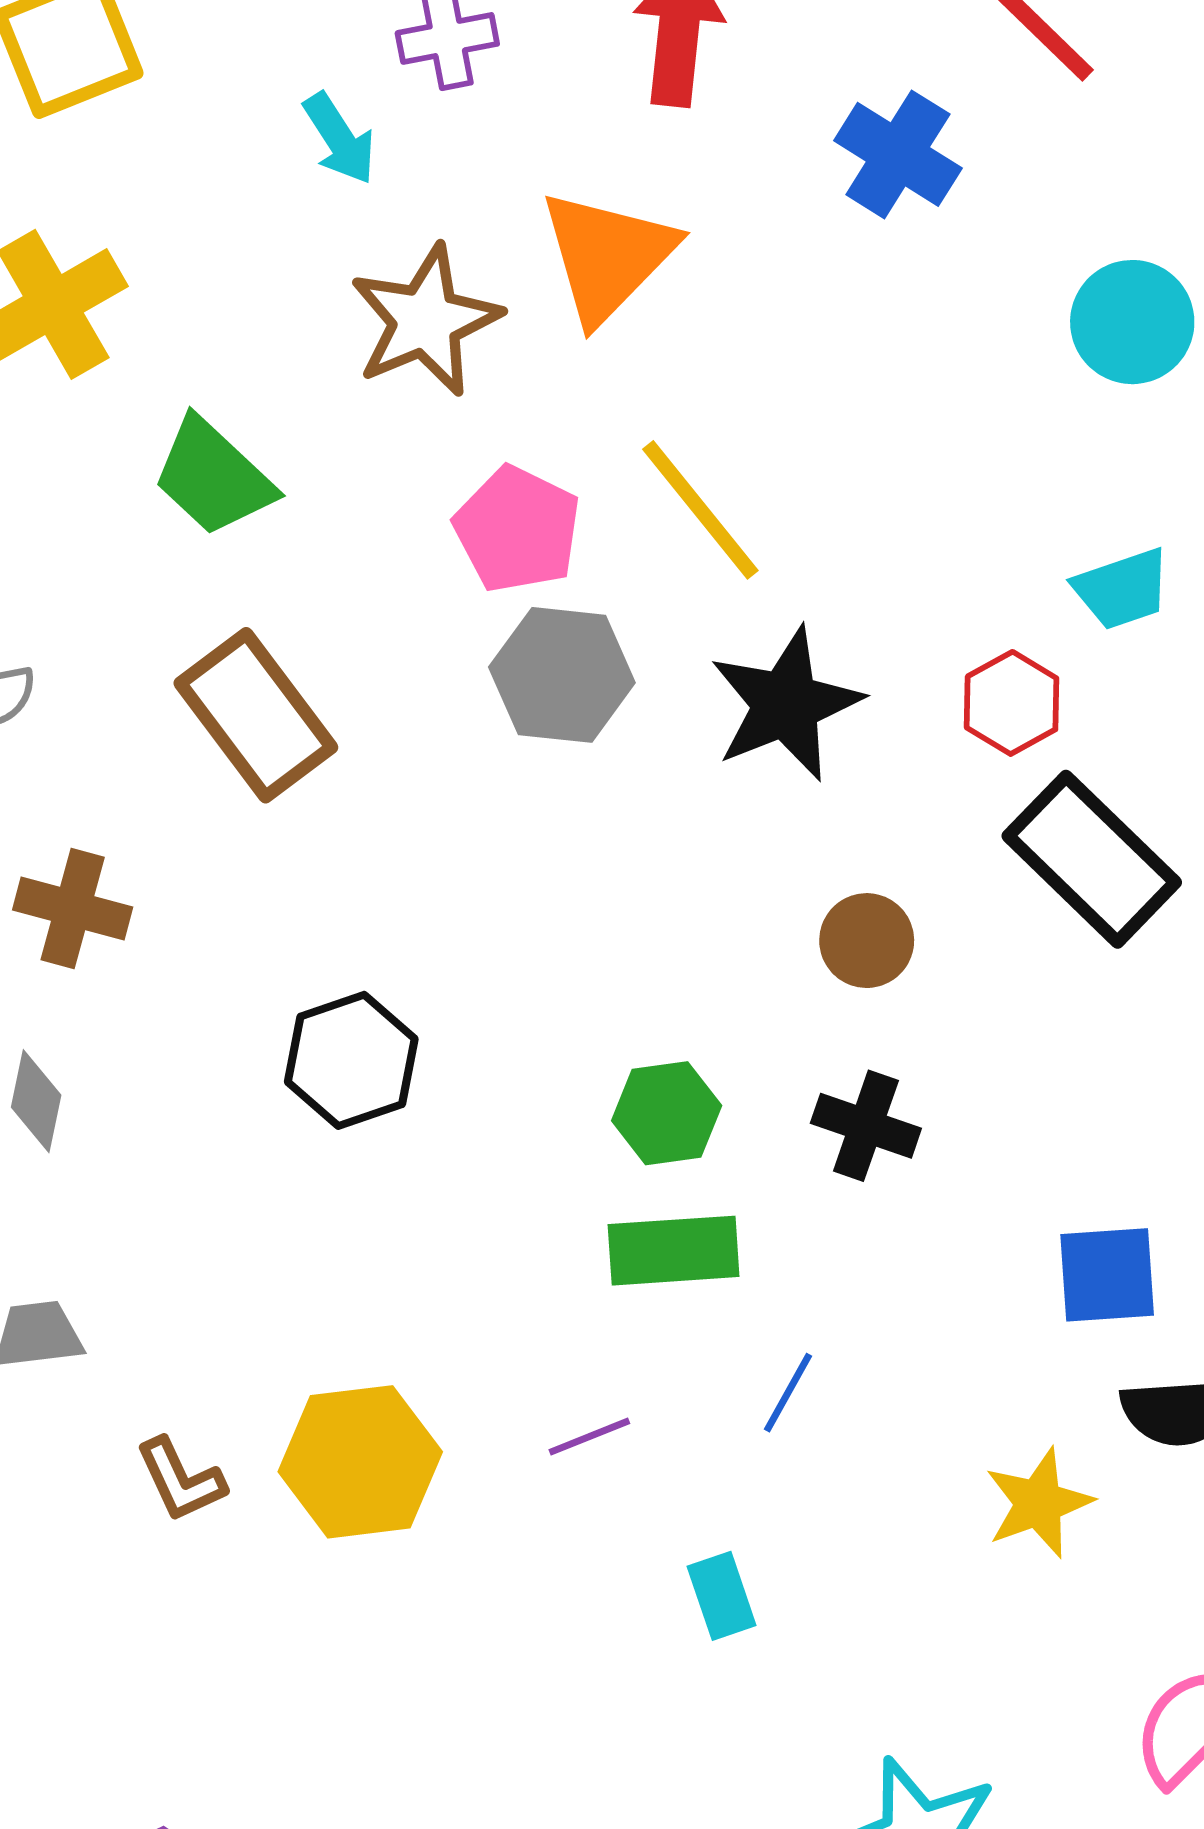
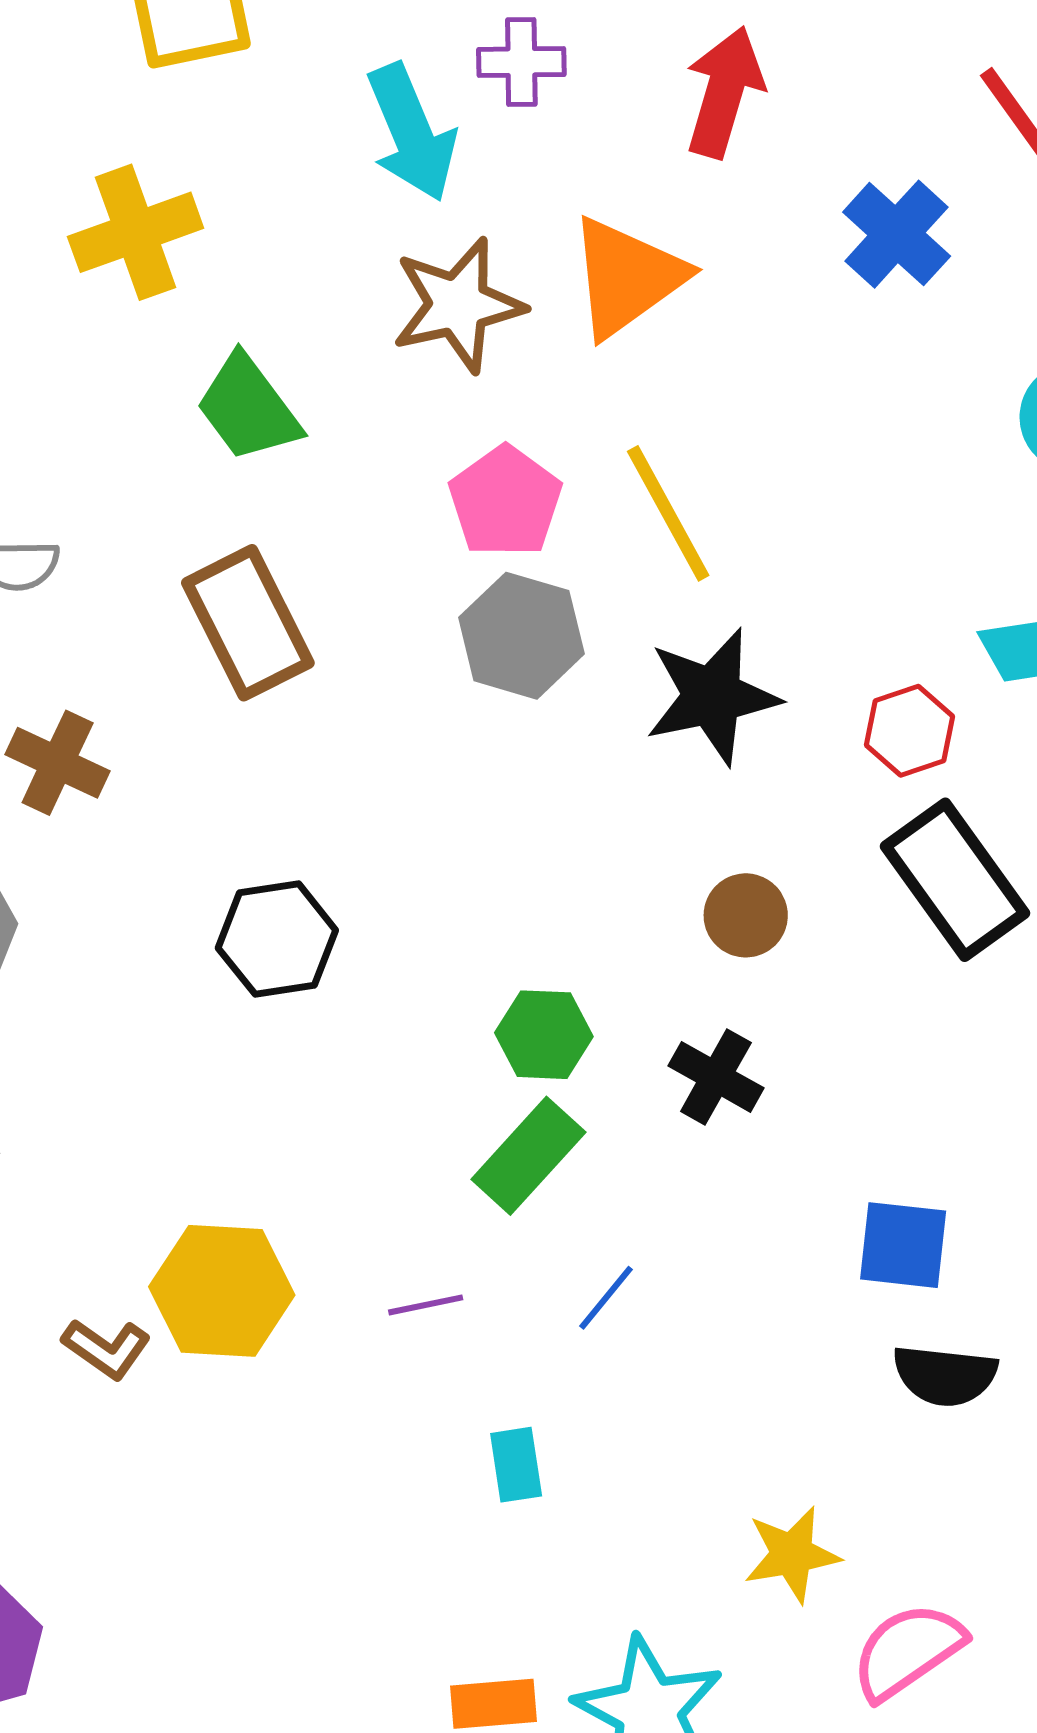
cyan arrow: (340, 139) -> (411, 133), size x1.6
green rectangle: (674, 1251) -> (528, 1156), turned -54
brown L-shape: (181, 1480) -> (106, 1349), moved, turned -40
yellow star: (1039, 1503) -> (792, 1554), moved

